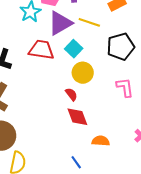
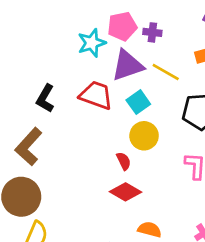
red diamond: (77, 117) -> (126, 192), turned -50

